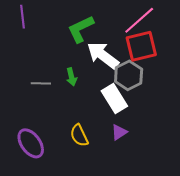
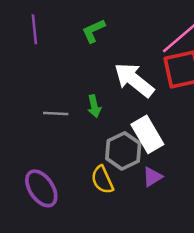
green L-shape: (81, 29) -> (93, 31), moved, size x0.7
gray hexagon: (129, 75) -> (123, 151), moved

